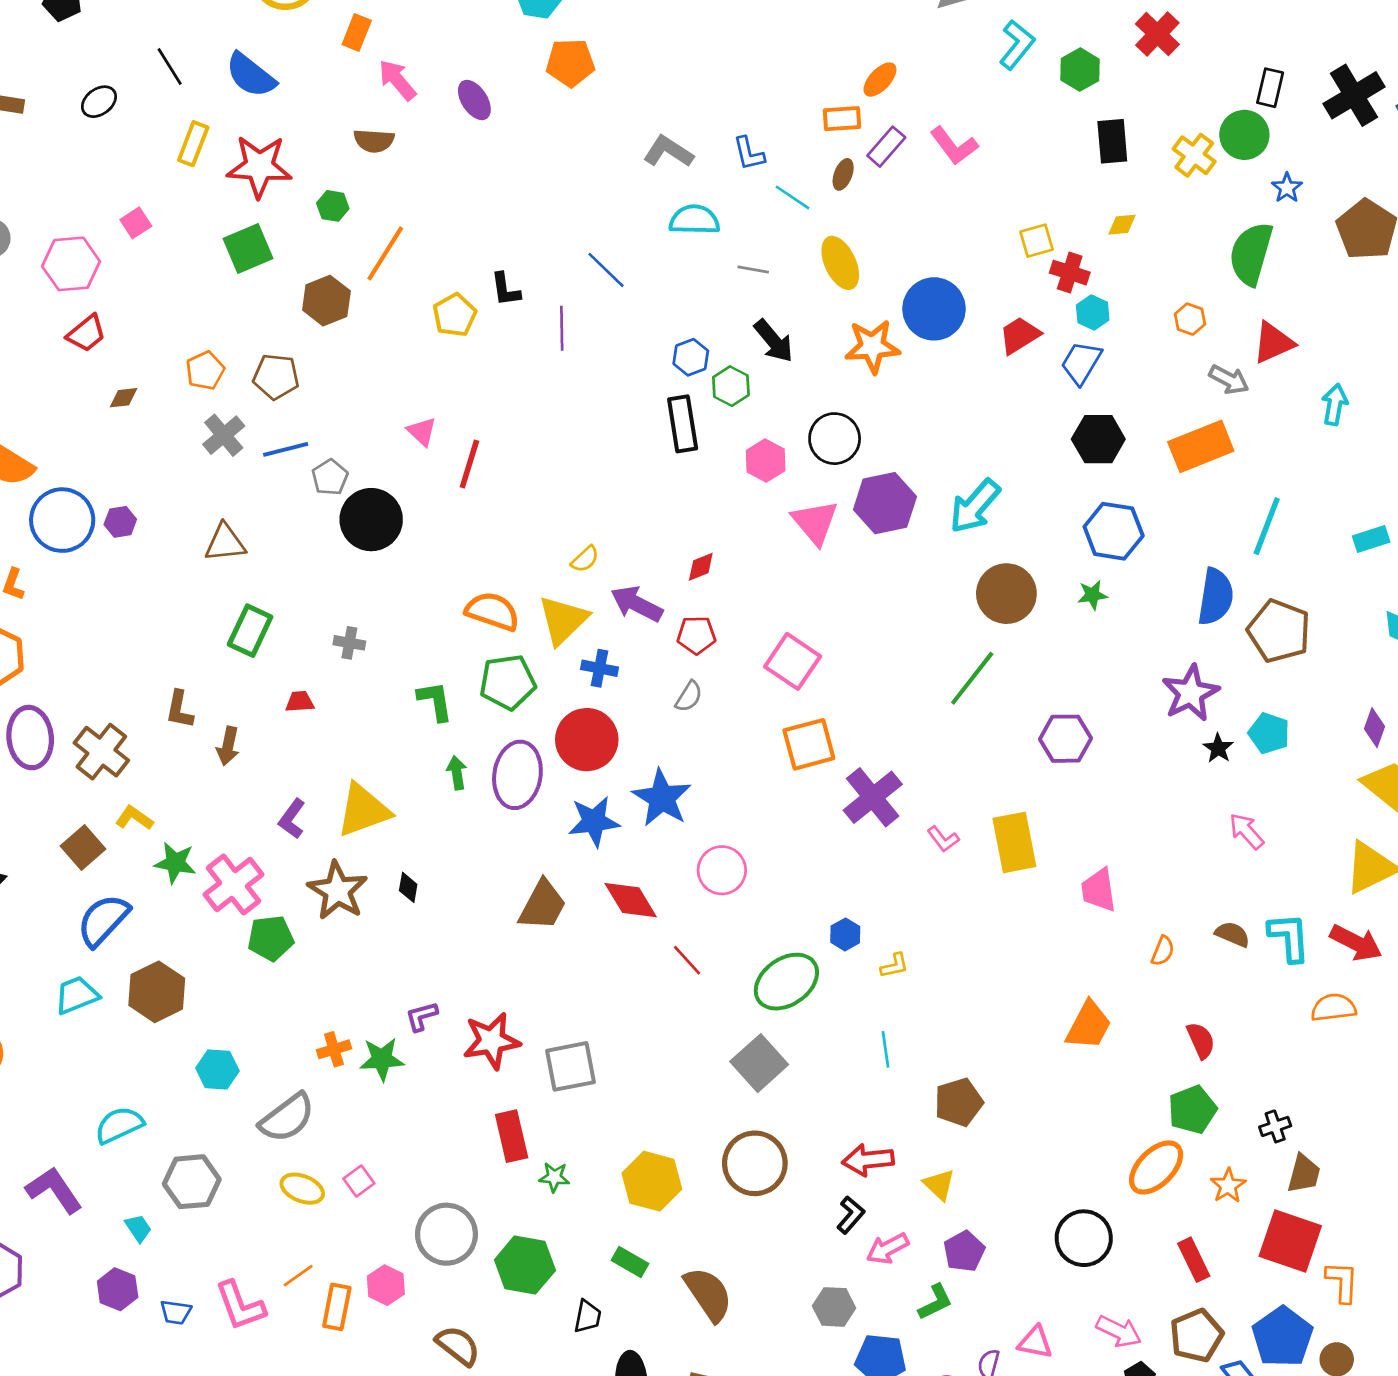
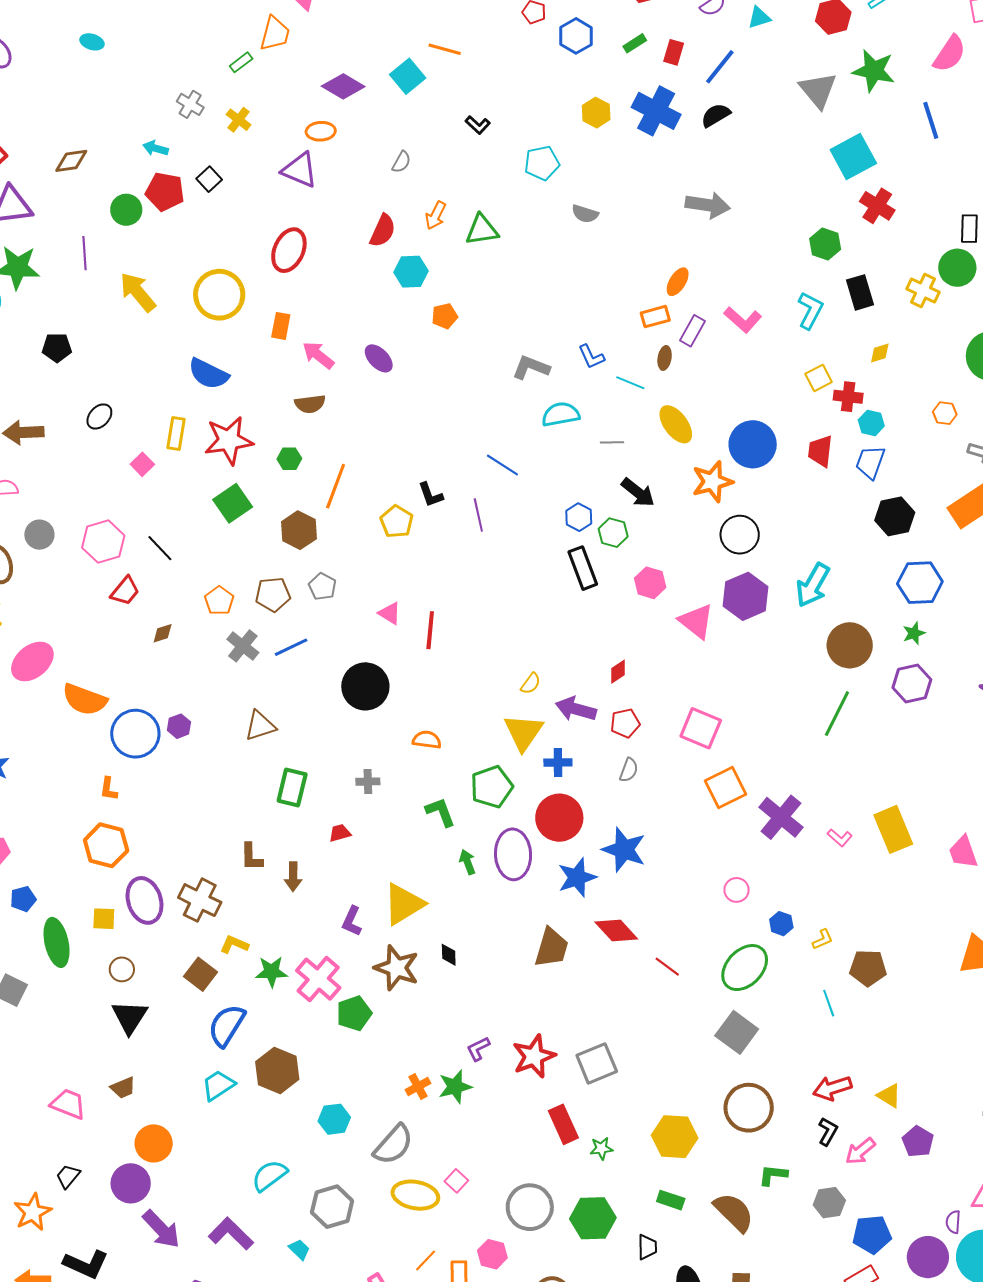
cyan L-shape: (1017, 45) -> (810, 310), moved
orange pentagon: (570, 63) -> (445, 316), size x0.7
black line: (170, 67) -> (160, 548), moved
pink square: (136, 223) -> (142, 464), moved
red trapezoid: (1020, 335) -> (820, 451), turned -40
black circle: (835, 439) -> (740, 535), moved
gray pentagon: (330, 477) -> (322, 587), moved
orange semicircle: (492, 611) -> (427, 740), moved, size x0.7
purple hexagon: (1066, 739) -> (912, 684), moved
pink circle: (722, 870) -> (737, 890), moved, size x0.7
brown pentagon: (959, 1102) -> (868, 968), moved, turned 30
yellow ellipse: (302, 1189) -> (415, 1195), size x1.4
green L-shape: (935, 1302) -> (773, 1175), moved, turned -136

